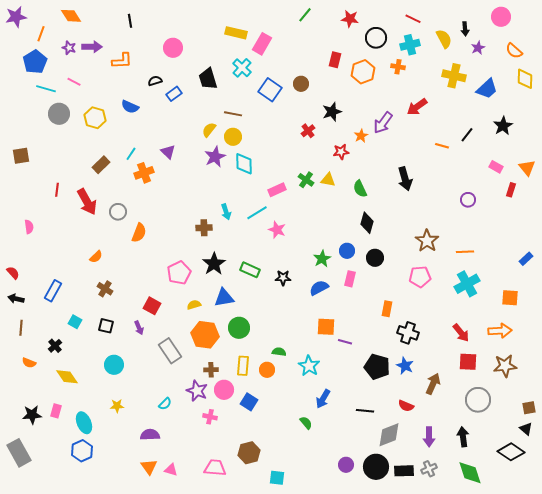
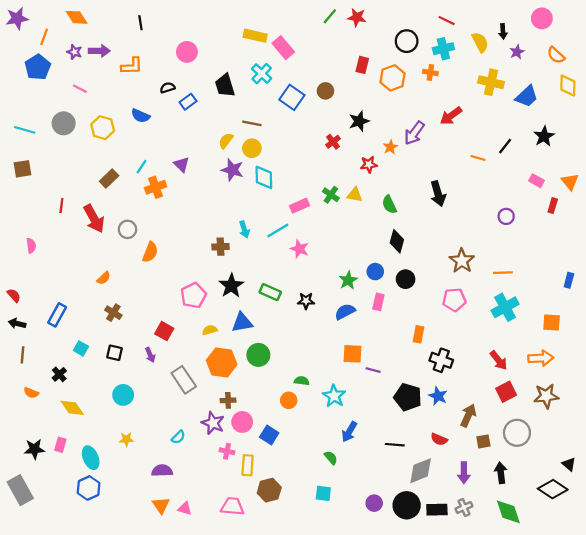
red star: (350, 19) -> (357, 17), moved
pink rectangle: (262, 44) -> (283, 48), turned -70
cyan line: (46, 89) -> (25, 130), moved
purple star: (215, 157) -> (232, 170), turned -30
blue rectangle: (526, 259) -> (569, 280), turned -32
red square: (468, 362) -> (506, 392), turned -30
yellow rectangle: (243, 366) -> (248, 465), moved
brown square: (529, 408) -> (483, 441), moved
cyan square: (277, 478) -> (323, 493), moved

